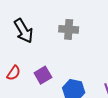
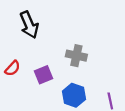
gray cross: (69, 29) -> (76, 56), moved

